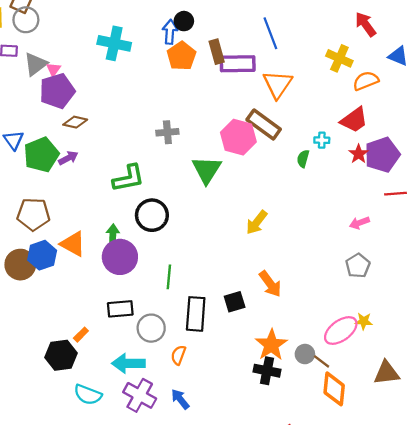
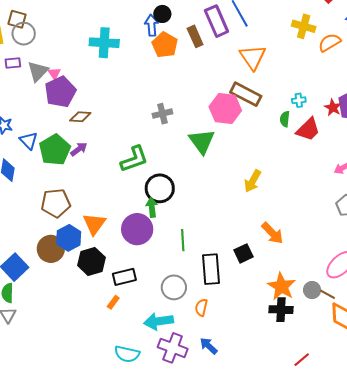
purple rectangle: (238, 64) -> (216, 21), moved, turned 76
red trapezoid: (354, 120) -> (308, 129), moved
green arrow: (113, 235) -> (152, 207), moved
orange triangle: (73, 244) -> (94, 224), turned 45
black rectangle: (120, 309) -> (124, 277), moved
black hexagon: (61, 355) -> (91, 261), moved

